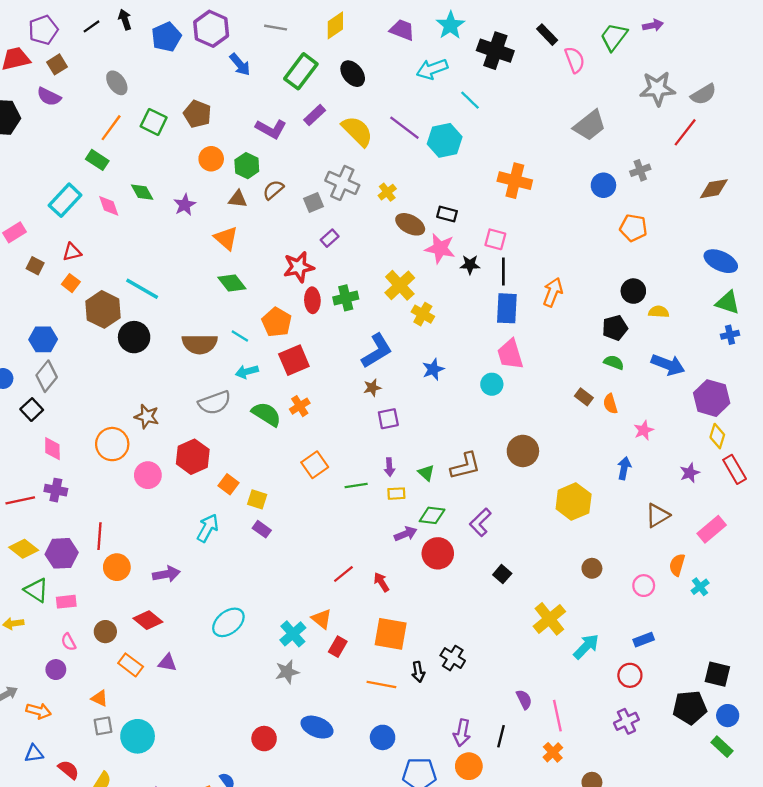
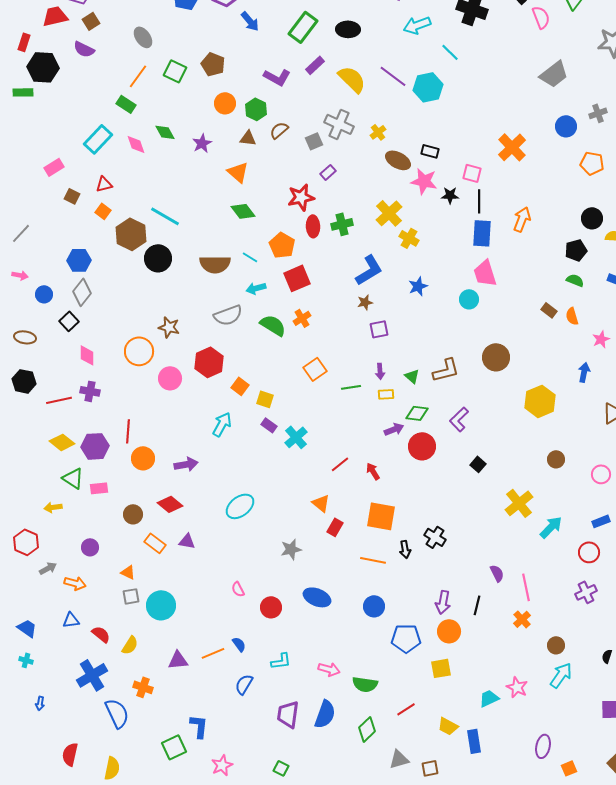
black ellipse: (353, 74) -> (348, 29), turned -50
orange cross: (515, 181) -> (512, 147), moved, turned 32
cyan cross: (293, 634) -> (296, 437), moved
pink semicircle: (68, 642) -> (238, 589), moved

